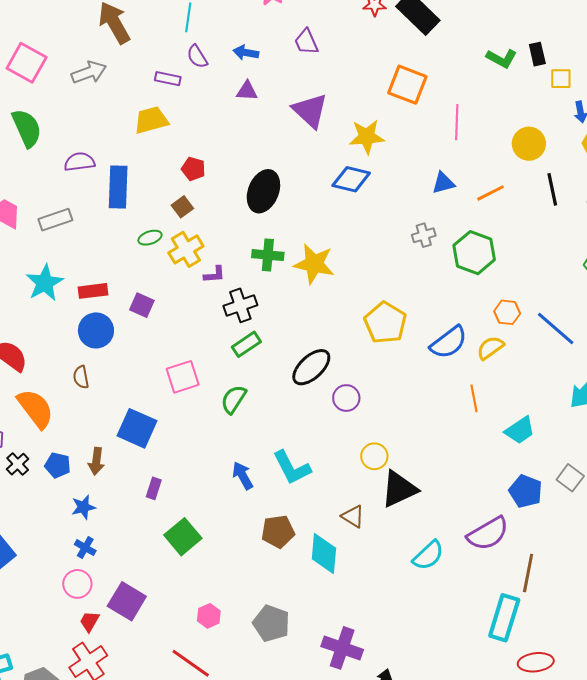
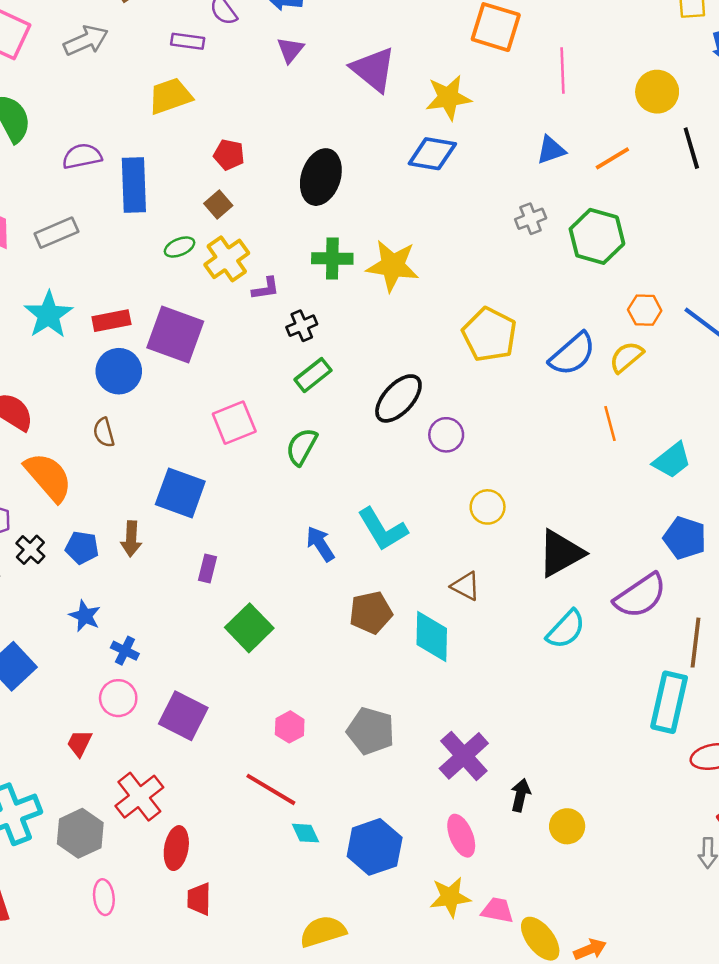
purple triangle: (247, 91) -> (290, 50), turned -50
purple square: (142, 305) -> (175, 334), size x1.8
black cross: (240, 305) -> (302, 326), size x0.7
black triangle: (399, 489) -> (561, 553), moved
blue star: (83, 507) -> (85, 616), moved, turned -30
red trapezoid: (90, 621) -> (79, 743), moved
purple cross: (342, 648) -> (464, 756), turned 33

